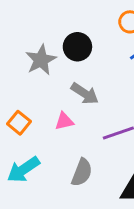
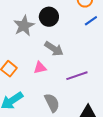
gray semicircle: (82, 172) -> (52, 103), turned -48

